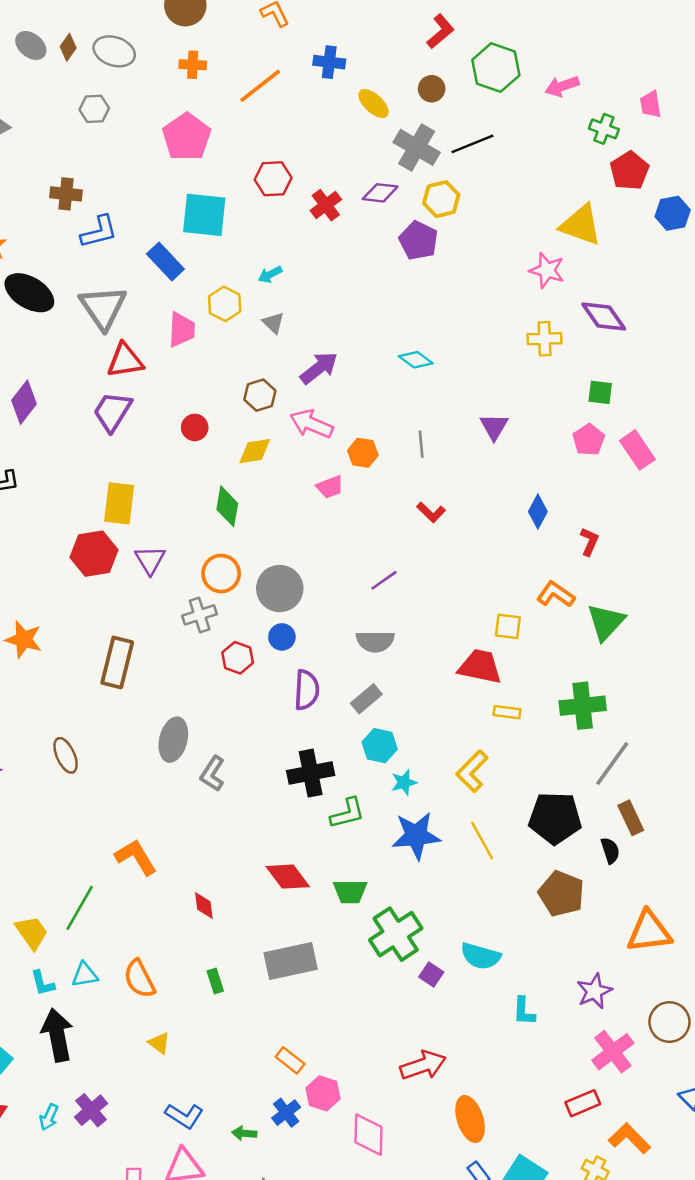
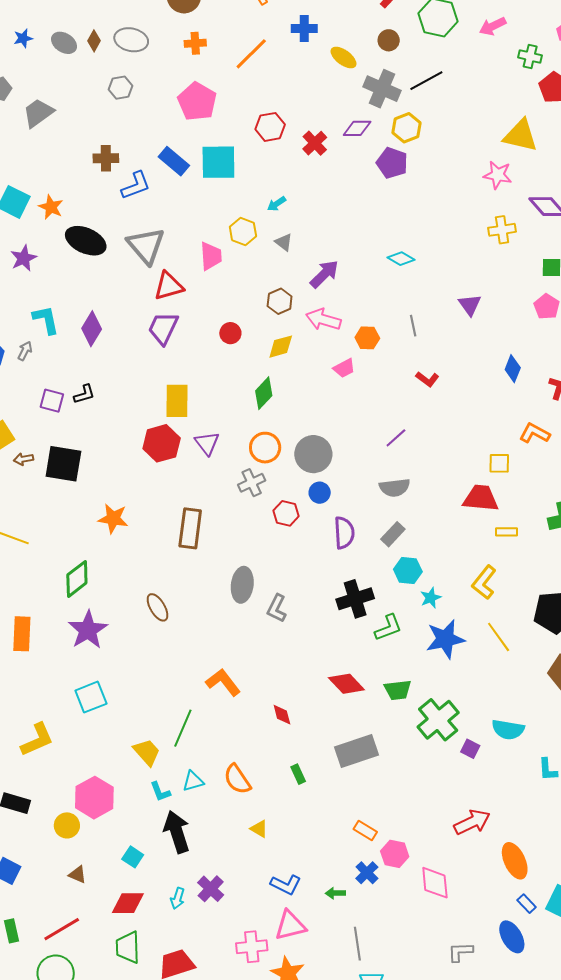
blue rectangle: (165, 262) -> (174, 161), moved
green diamond: (227, 506) -> (264, 393), turned 40

